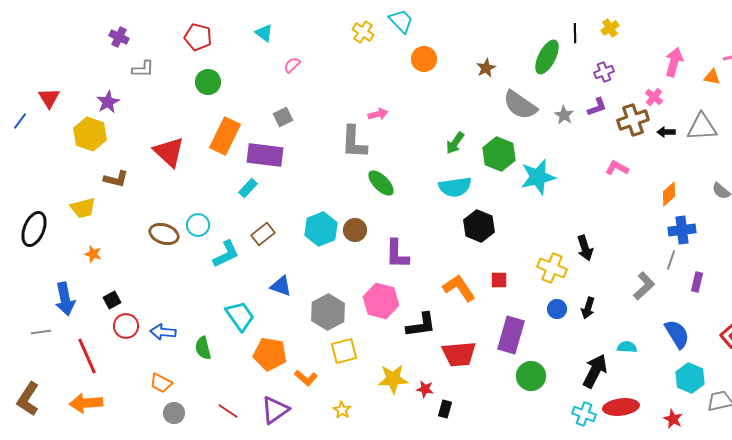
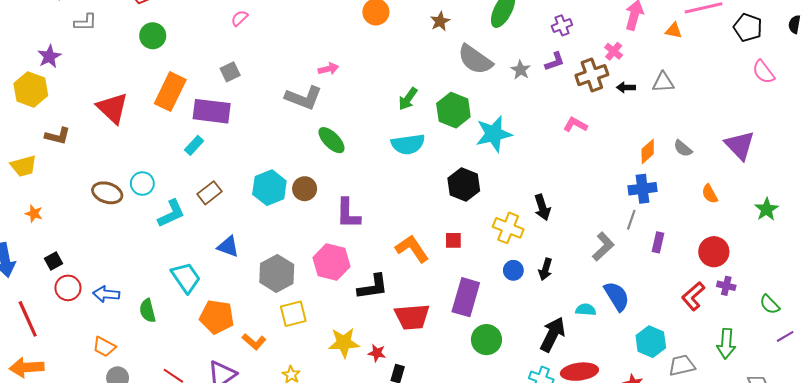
gray triangle: (702, 127) -> (663, 82), size x0.7
gray L-shape: (354, 142) -> (304, 98), turned -72
orange diamond: (669, 194) -> (648, 151), moved
black hexagon: (479, 226) -> (464, 185), moved
blue semicircle: (677, 334) -> (617, 296), moved

